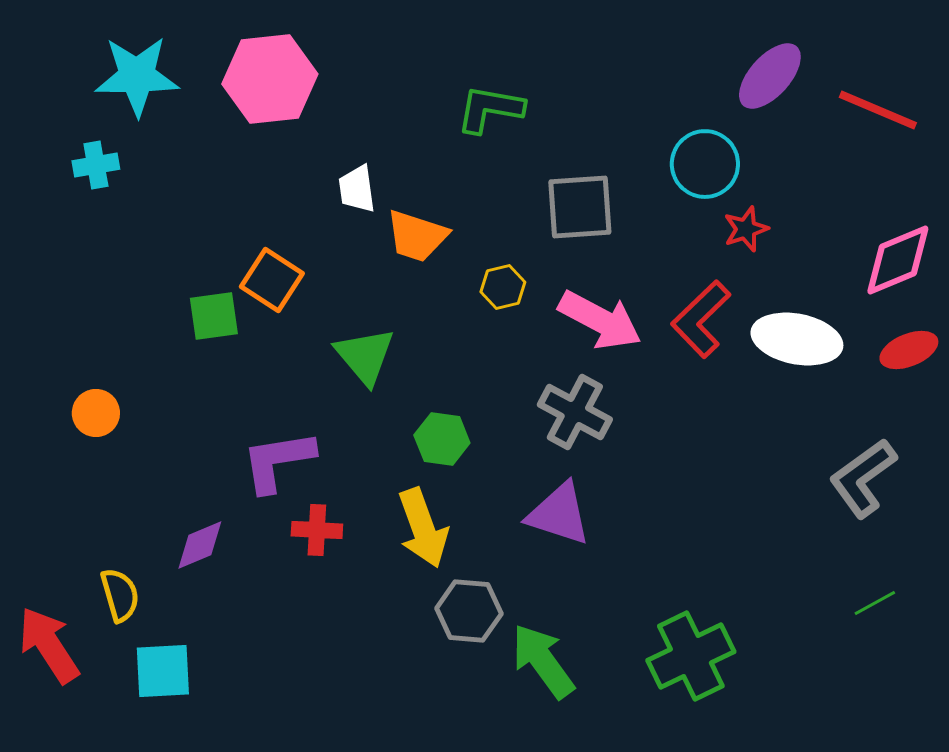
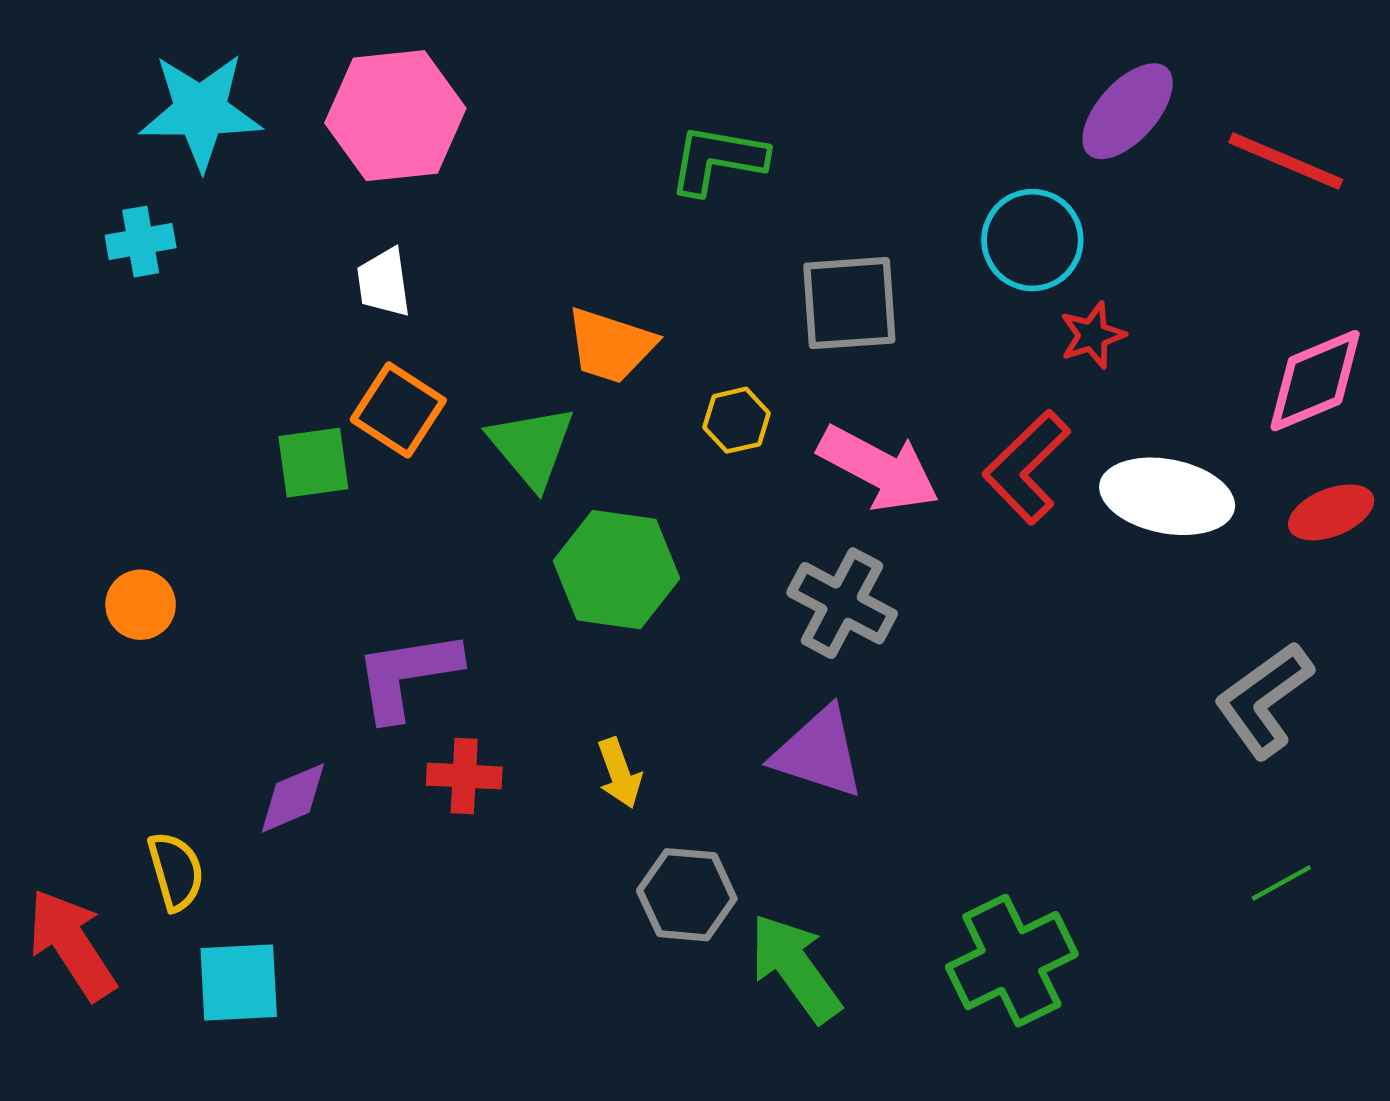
white trapezoid: (357, 189) -> (384, 283), moved
green triangle: (365, 356) -> (532, 447), moved
green hexagon: (442, 439) -> (617, 570), moved, size x1.5
yellow arrow: (423, 528) -> (619, 773), size x0.6

